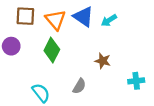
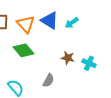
green diamond: (52, 50) -> (24, 50), turned -65
cyan cross: (136, 81) -> (89, 63), moved, turned 32

